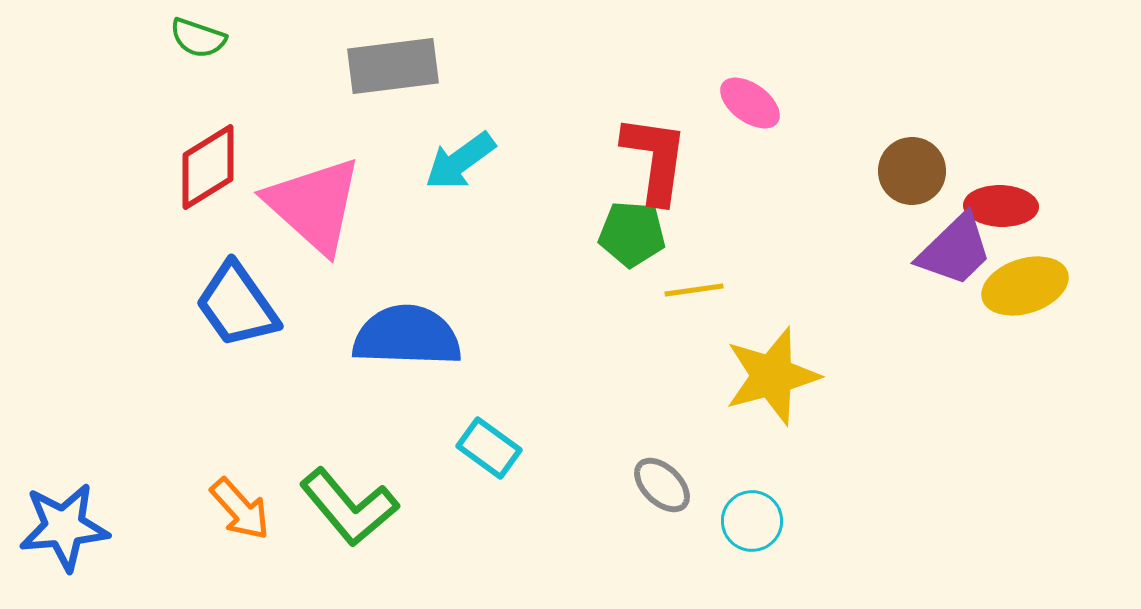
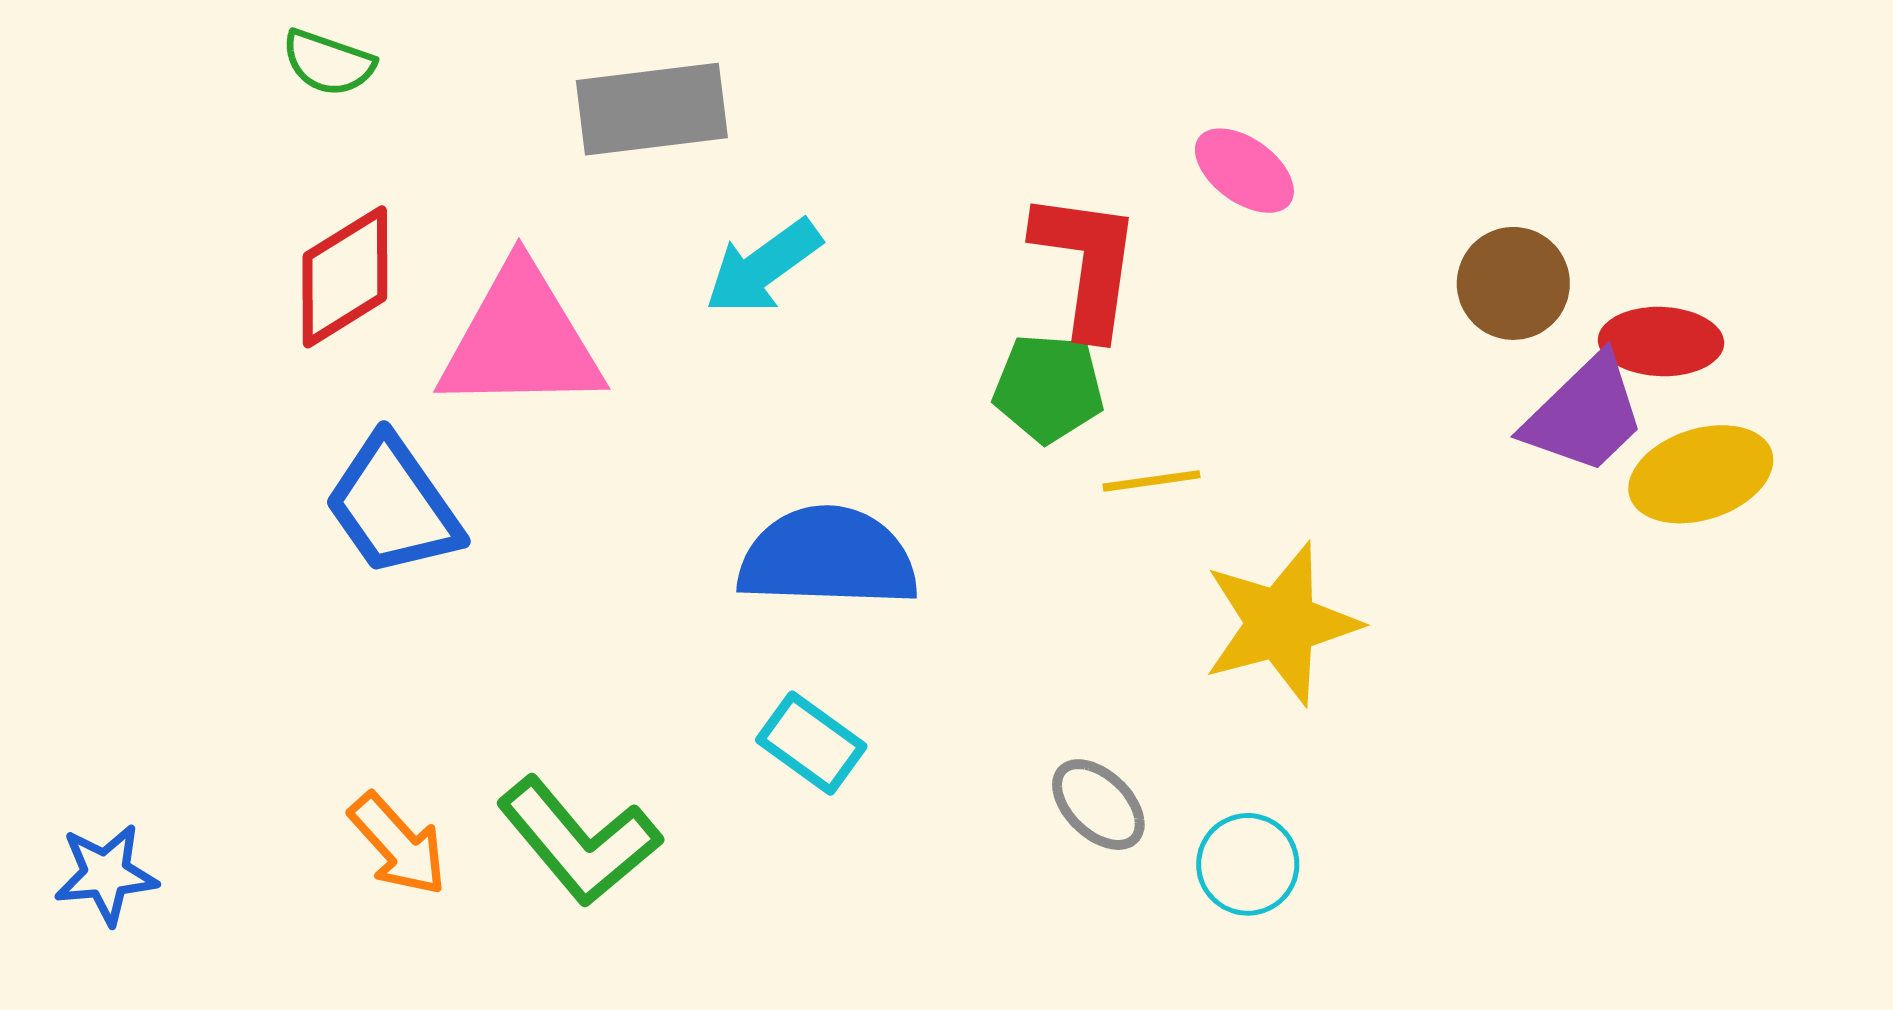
pink triangle: (314, 205) -> (521, 340), turned -43
blue semicircle: (407, 336) -> (828, 557), moved
blue star: (64, 527) -> (106, 874), size x0.7

